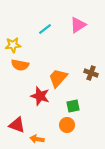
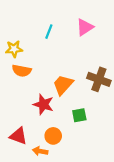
cyan line: (45, 29) -> (49, 32), turned -32
brown cross: (91, 73) -> (99, 79), size x1.5
orange circle: (67, 125) -> (53, 136), moved

